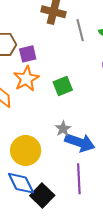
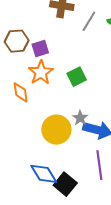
gray line: (80, 30) -> (89, 21), turned 50
yellow circle: (26, 150) -> (56, 130), moved

